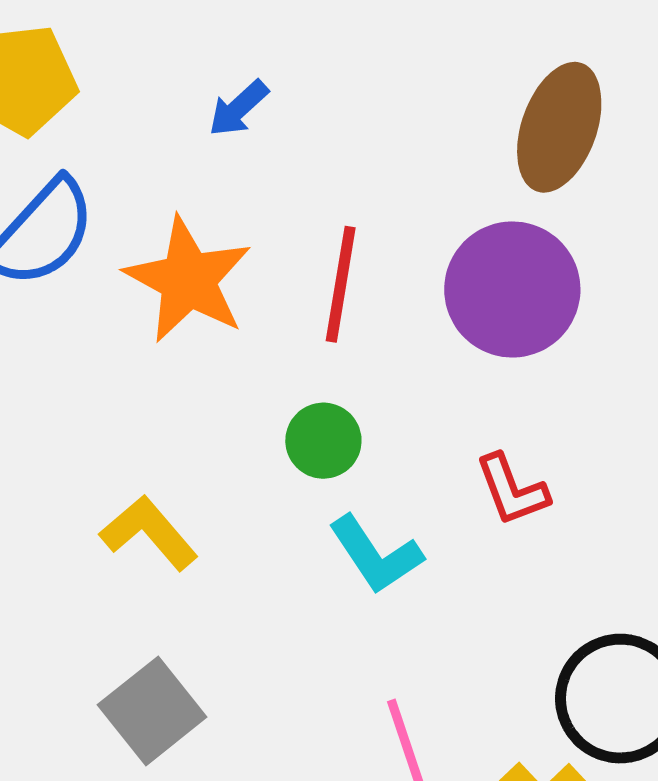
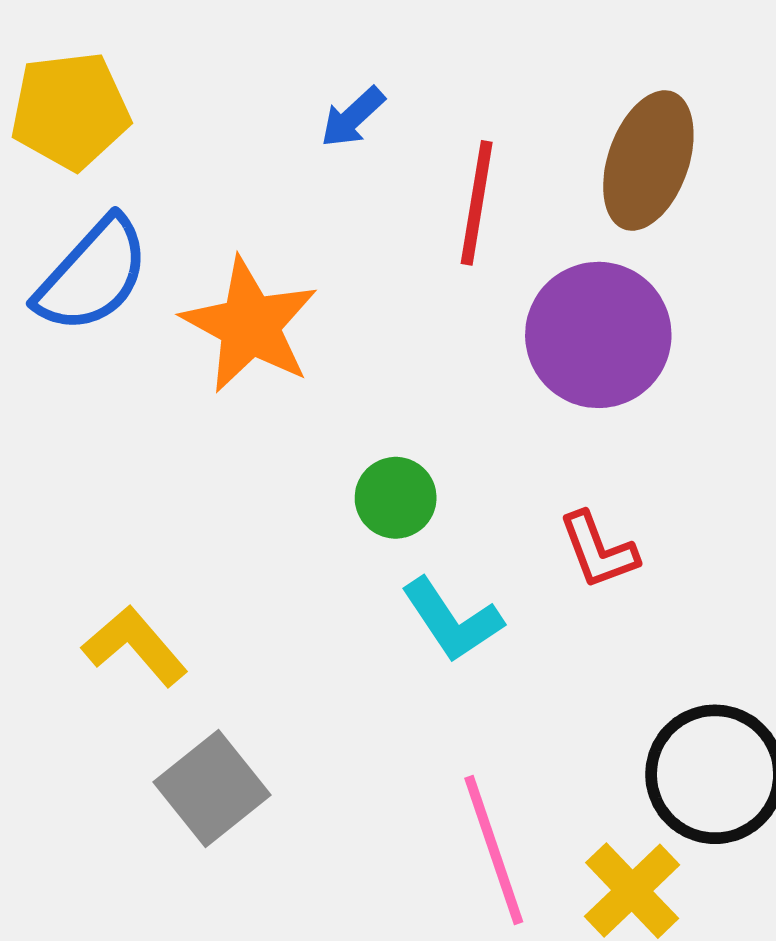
blue arrow: (238, 108) -> (353, 117), moved
red line: (341, 284) -> (477, 203), moved
yellow L-shape: (149, 533) -> (135, 646), moved

